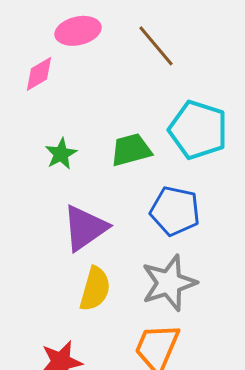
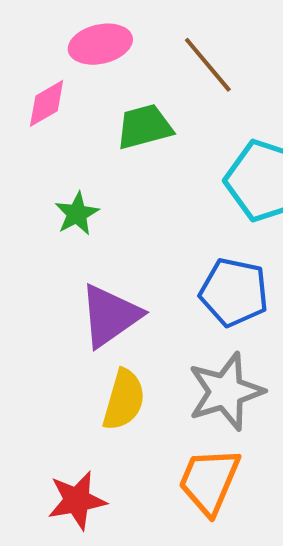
green trapezoid: (131, 150) -> (144, 127), moved

